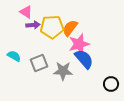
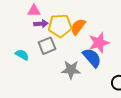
pink triangle: (26, 12) -> (34, 11), turned -32
pink star: (79, 44) -> (99, 43), moved
gray square: (39, 63) -> (47, 46), moved

